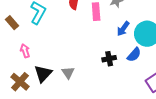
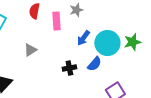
gray triangle: (68, 73) -> (30, 50), moved, turned 32

